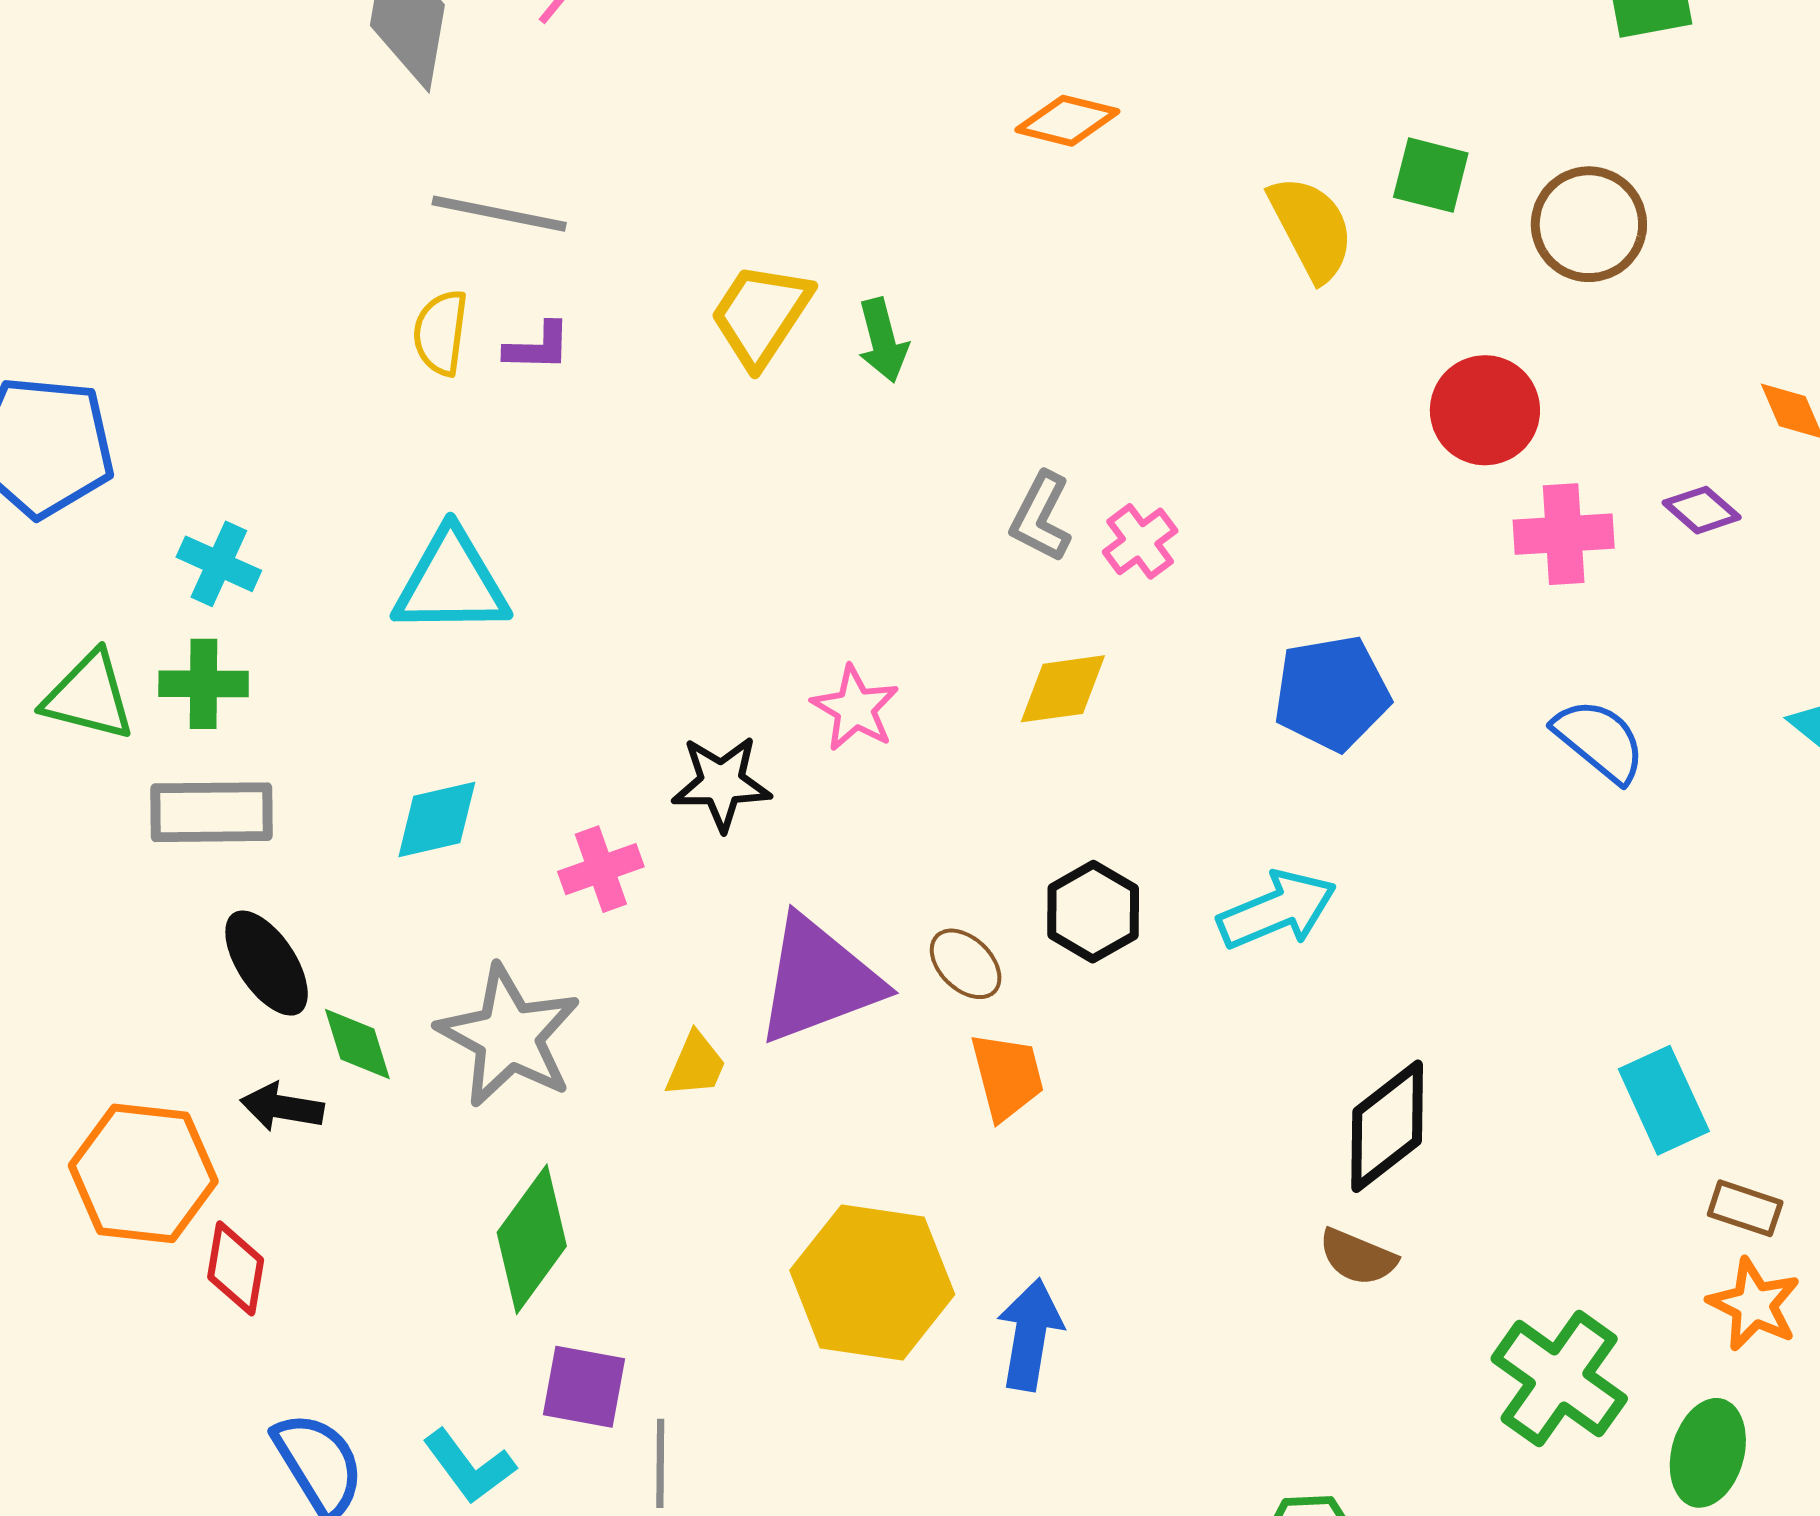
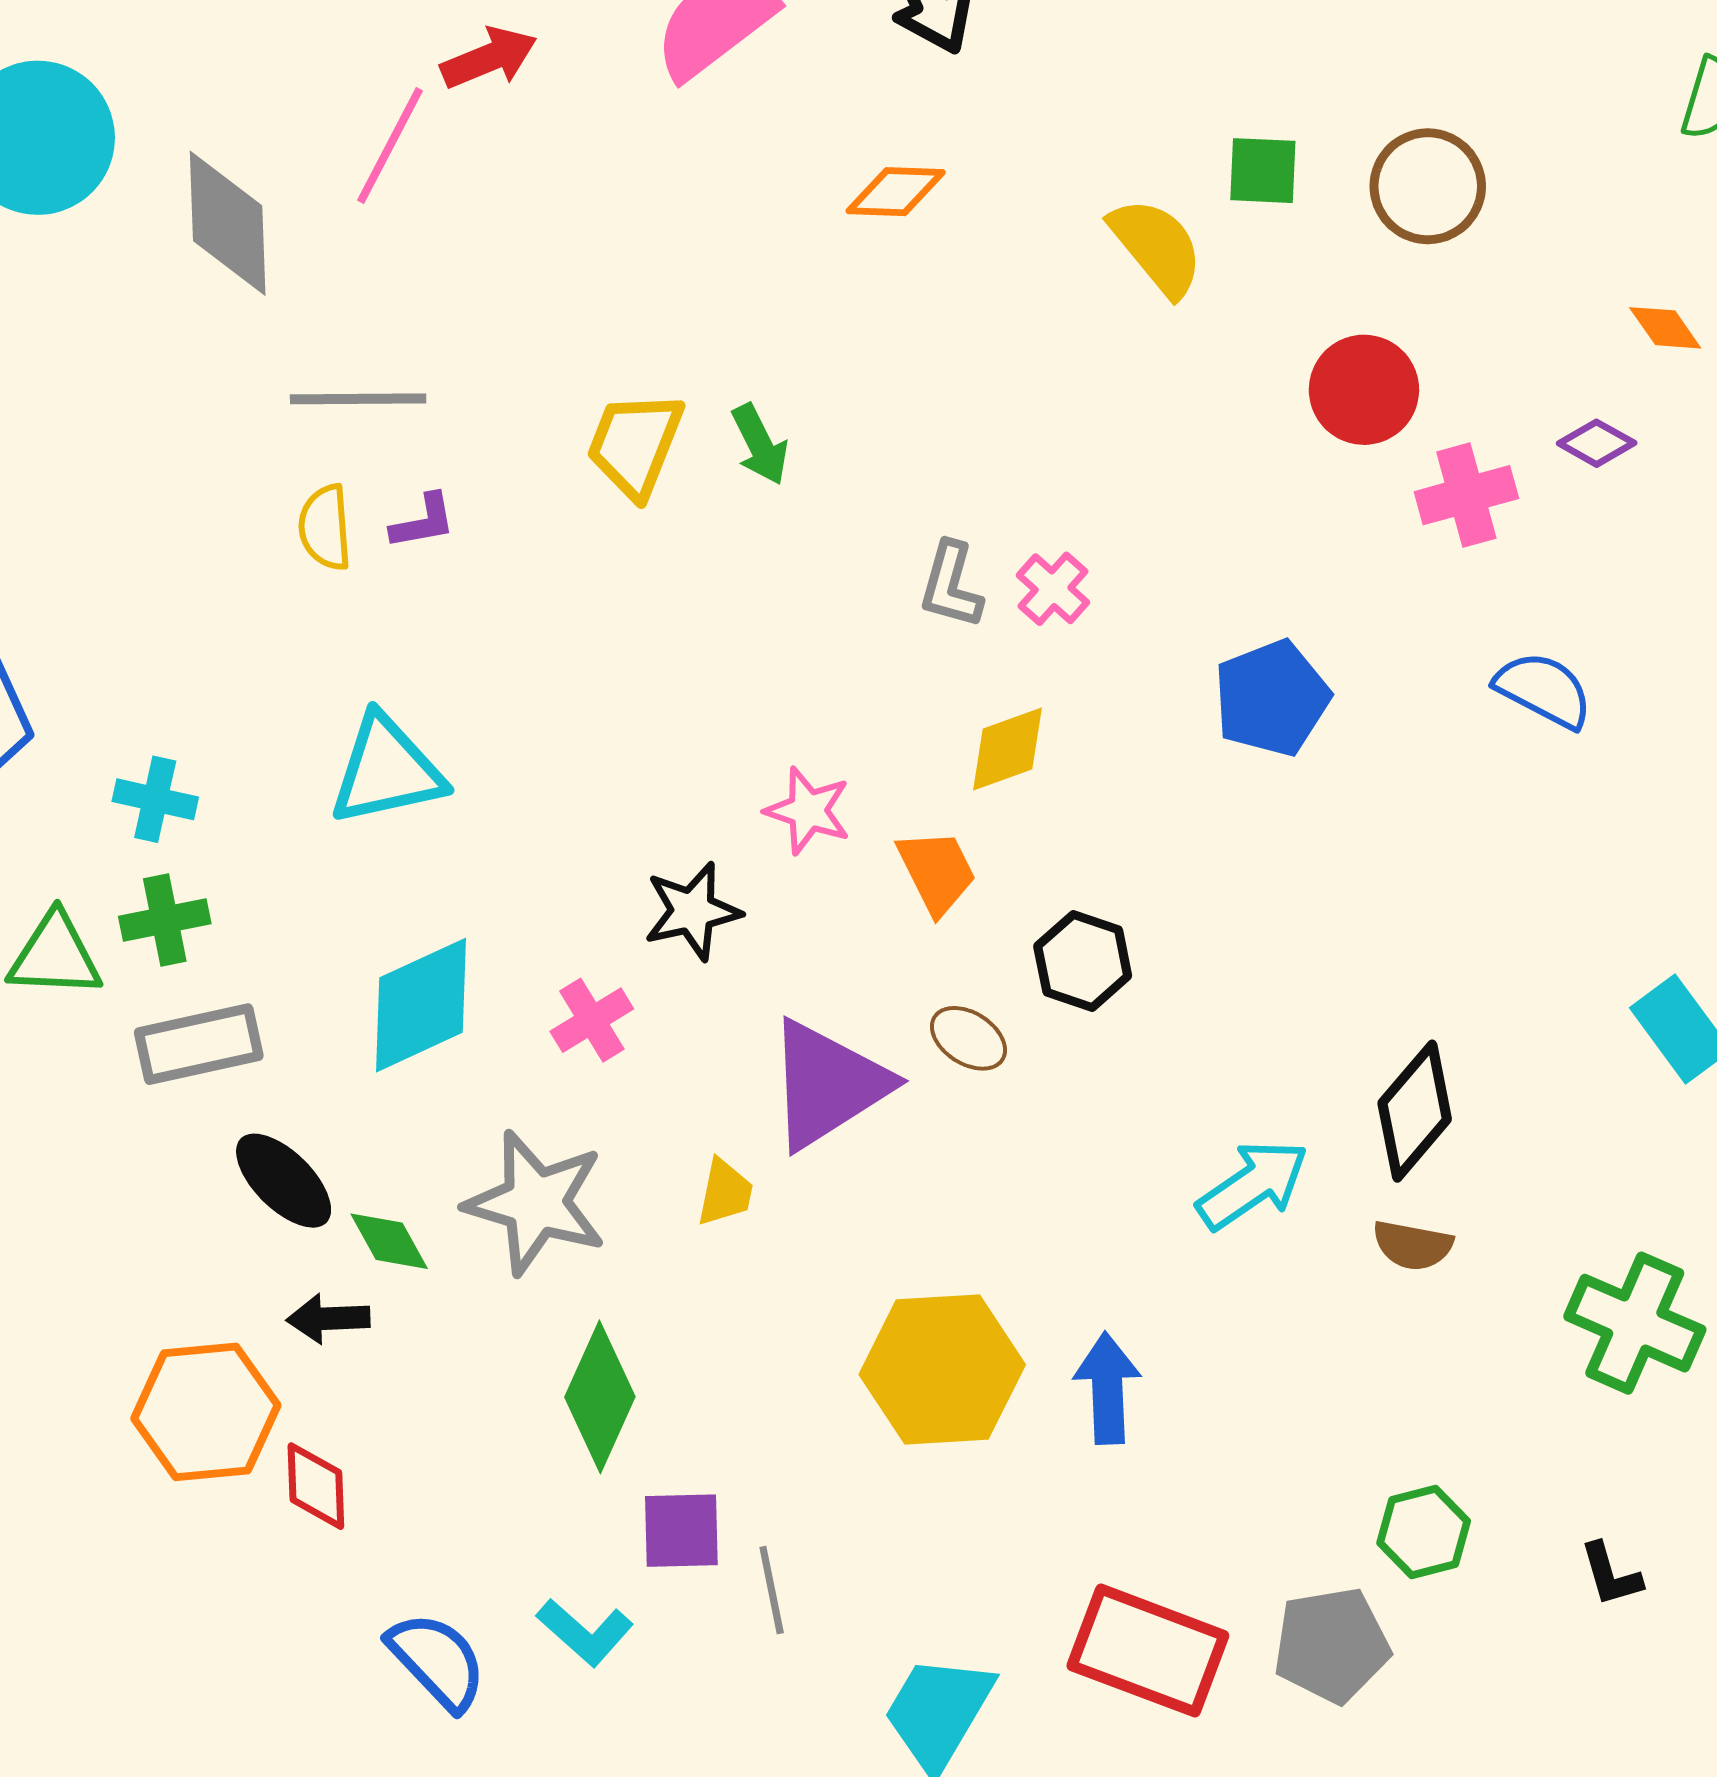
cyan diamond: (437, 819) -> (421, 1005), size x1.5
cyan arrow: (1277, 910) -> (1253, 1185), moved
orange trapezoid: (1007, 1076) -> (937, 872), moved

